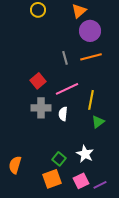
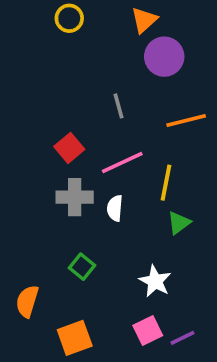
orange line: (91, 57) -> (186, 121), moved
green square: (59, 159) -> (82, 267), moved
orange square: (52, 179) -> (75, 338), moved

